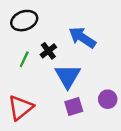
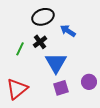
black ellipse: (24, 21) -> (43, 17), moved
blue arrow: (82, 37) -> (68, 31), size x0.7

